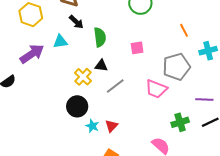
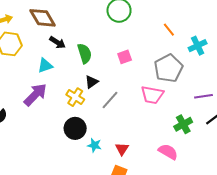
purple arrow: (32, 54) -> (35, 95), moved
black triangle: (101, 66) -> (92, 82), turned -32
red triangle: (111, 126) -> (122, 149), moved

